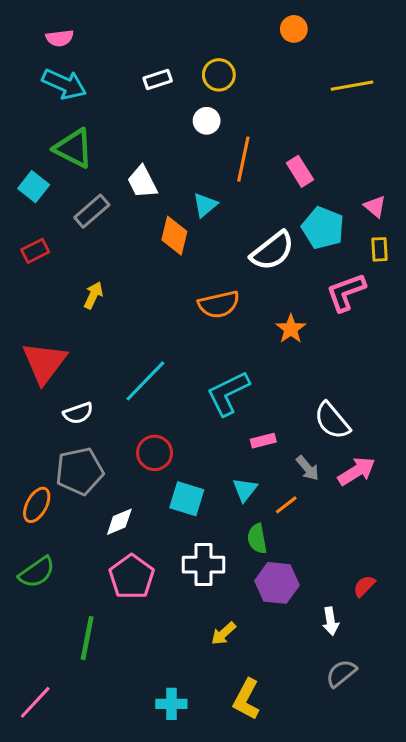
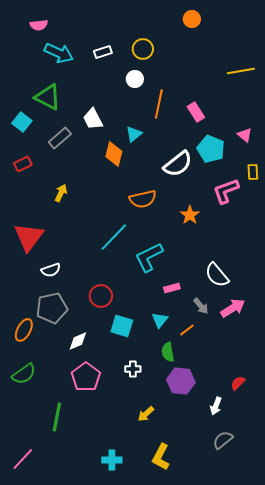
cyan arrow: (64, 84) -> (59, 53), moved
yellow line: (352, 86) -> (241, 71), moved
yellow rectangle: (380, 249) -> (253, 172), moved
cyan line: (145, 381) -> (114, 237), moved
white cross: (204, 565) -> (133, 369), size x0.6
white arrow: (331, 621) -> (216, 406), turned 30

